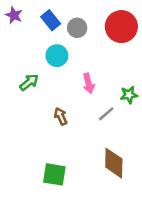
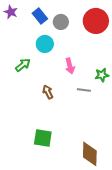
gray line: (106, 114) -> (84, 90), turned 48
brown diamond: (114, 163) -> (90, 154), moved

